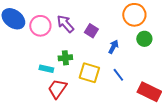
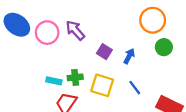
purple square: (91, 31) -> (104, 52), moved
green cross: (65, 58) -> (75, 77), moved

